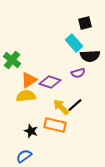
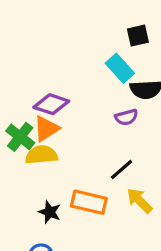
green cross: (12, 60) -> (20, 137), moved
purple diamond: (50, 82) -> (51, 104), moved
yellow arrow: (61, 107) -> (139, 201), moved

